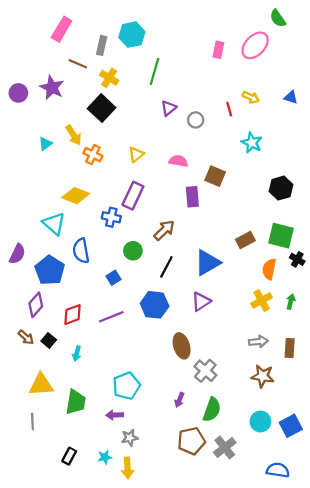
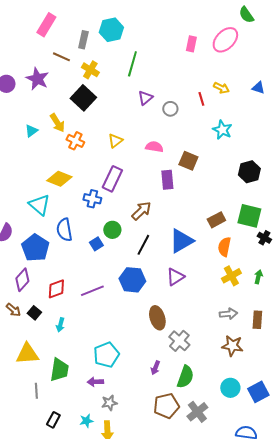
orange semicircle: (269, 269) -> (224, 247), moved
blue square: (113, 278) -> (96, 244), moved
gray line: (32, 422) -> (36, 391), moved

